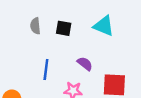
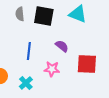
black square: (64, 28) -> (44, 16), size x1.5

